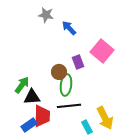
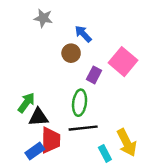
gray star: (46, 15) -> (43, 18), moved
purple rectangle: (78, 62) -> (94, 75), turned 48
brown circle: (59, 72) -> (71, 53), moved

